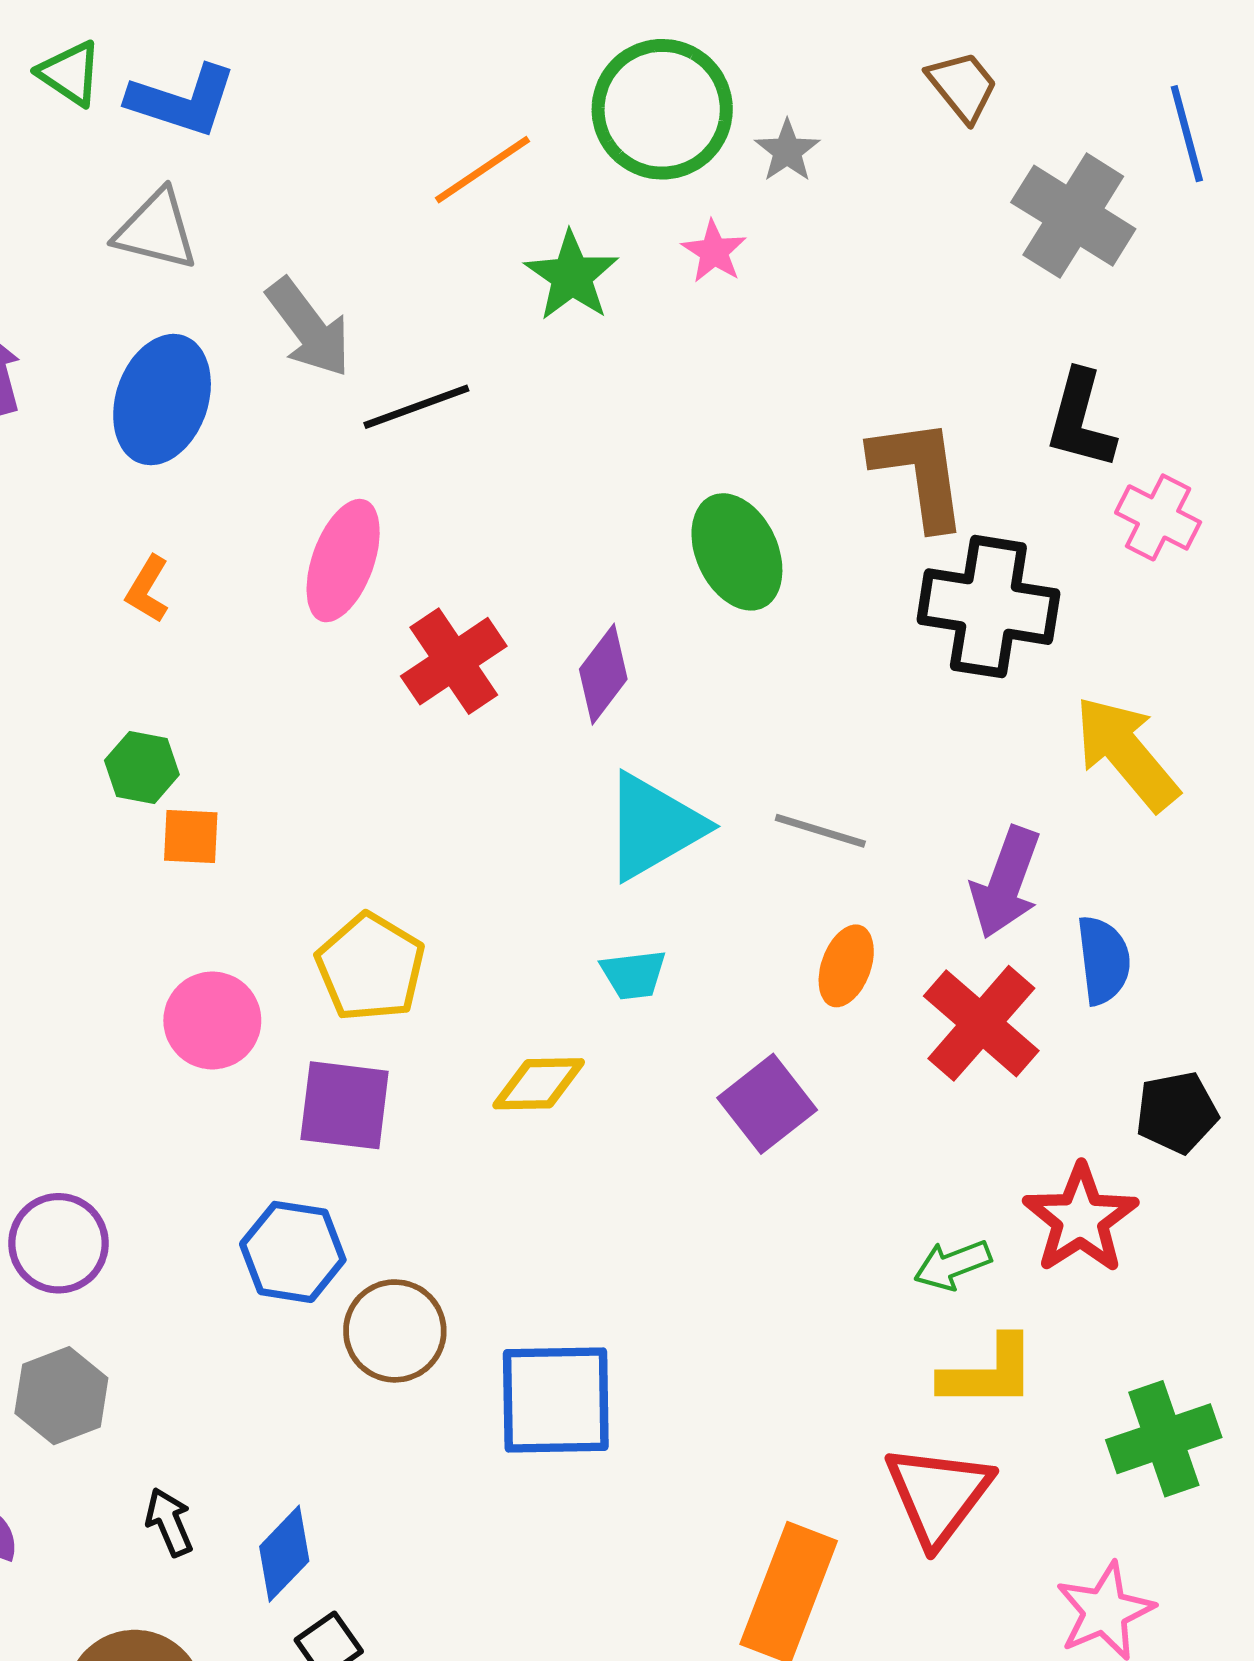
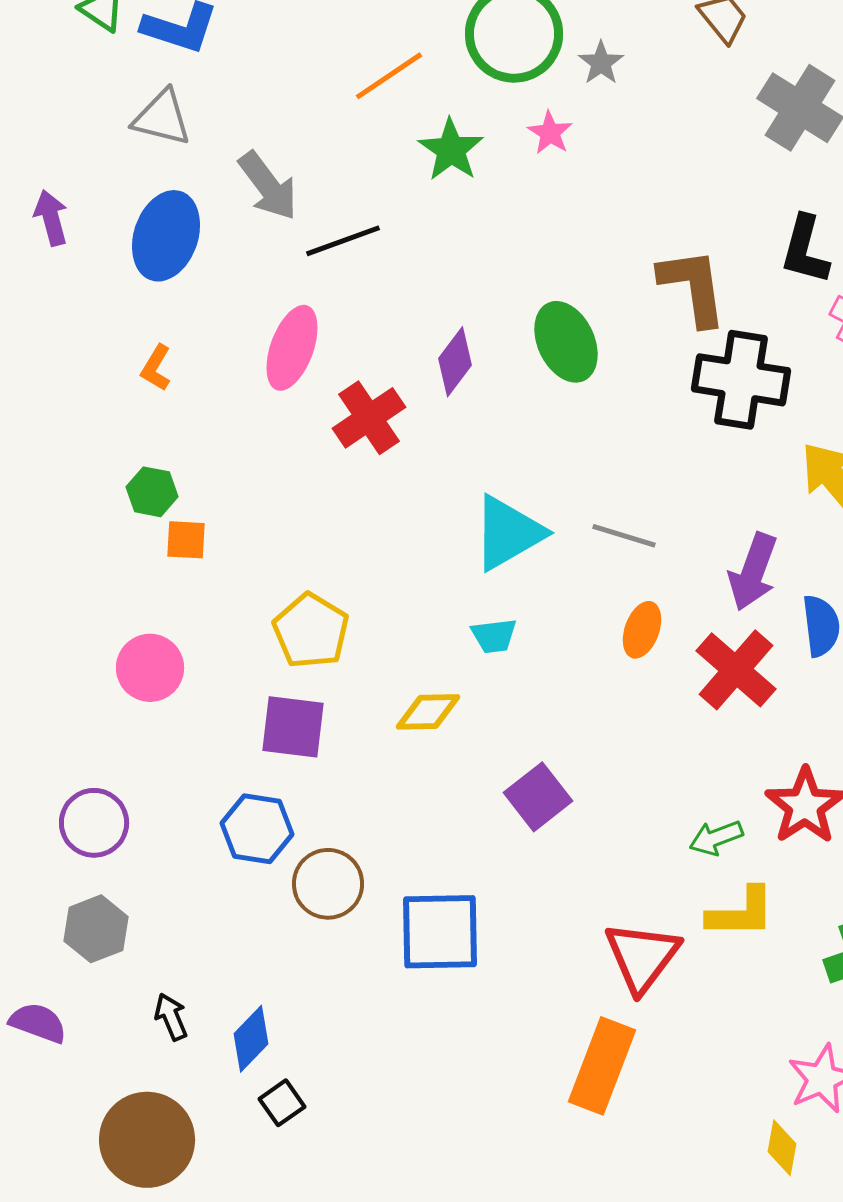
purple diamond: (603, 674) -> (455, 362), moved
pink circle: (212, 1020) -> (150, 668), moved
purple square: (767, 1104) -> (538, 797), moved
red triangle: (938, 1495) -> (642, 957), moved

